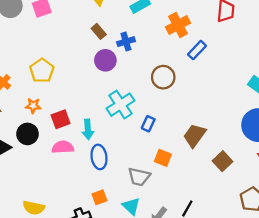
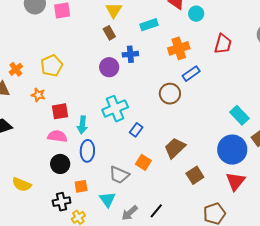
brown rectangle: (99, 31) -> (109, 33), moved
brown circle: (163, 77) -> (170, 94), moved
black circle: (27, 134) -> (60, 164), moved

